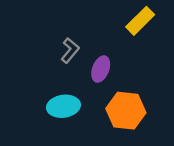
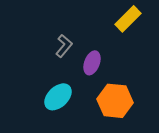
cyan ellipse: (63, 106) -> (58, 97), turned -36

